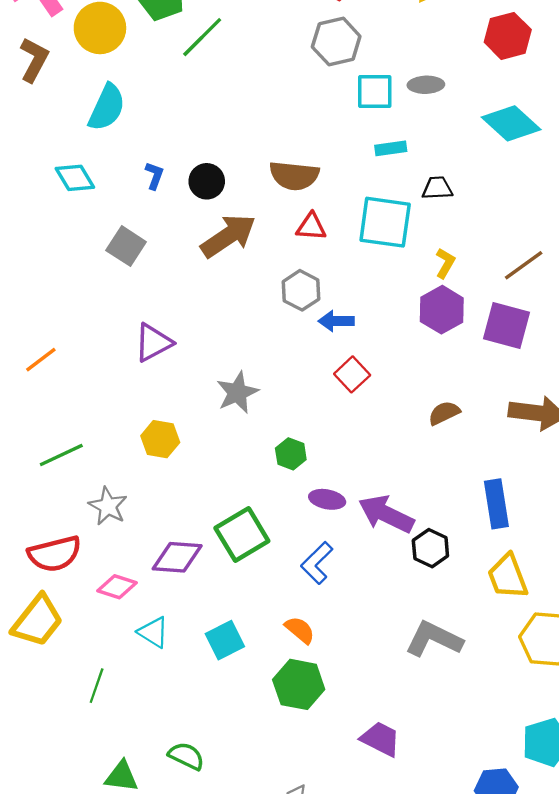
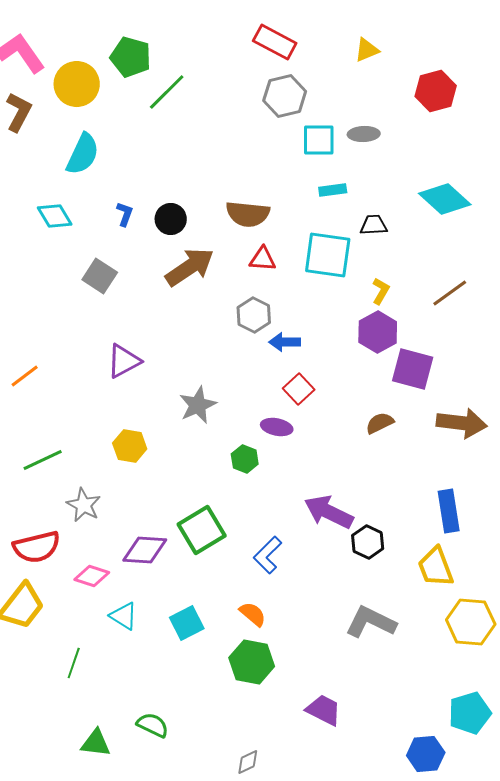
cyan diamond: (511, 123) -> (445, 199), moved
purple square: (507, 326) -> (413, 369), moved
purple ellipse: (327, 499) -> (277, 427), moved
blue rectangle: (496, 504) -> (449, 511), moved

